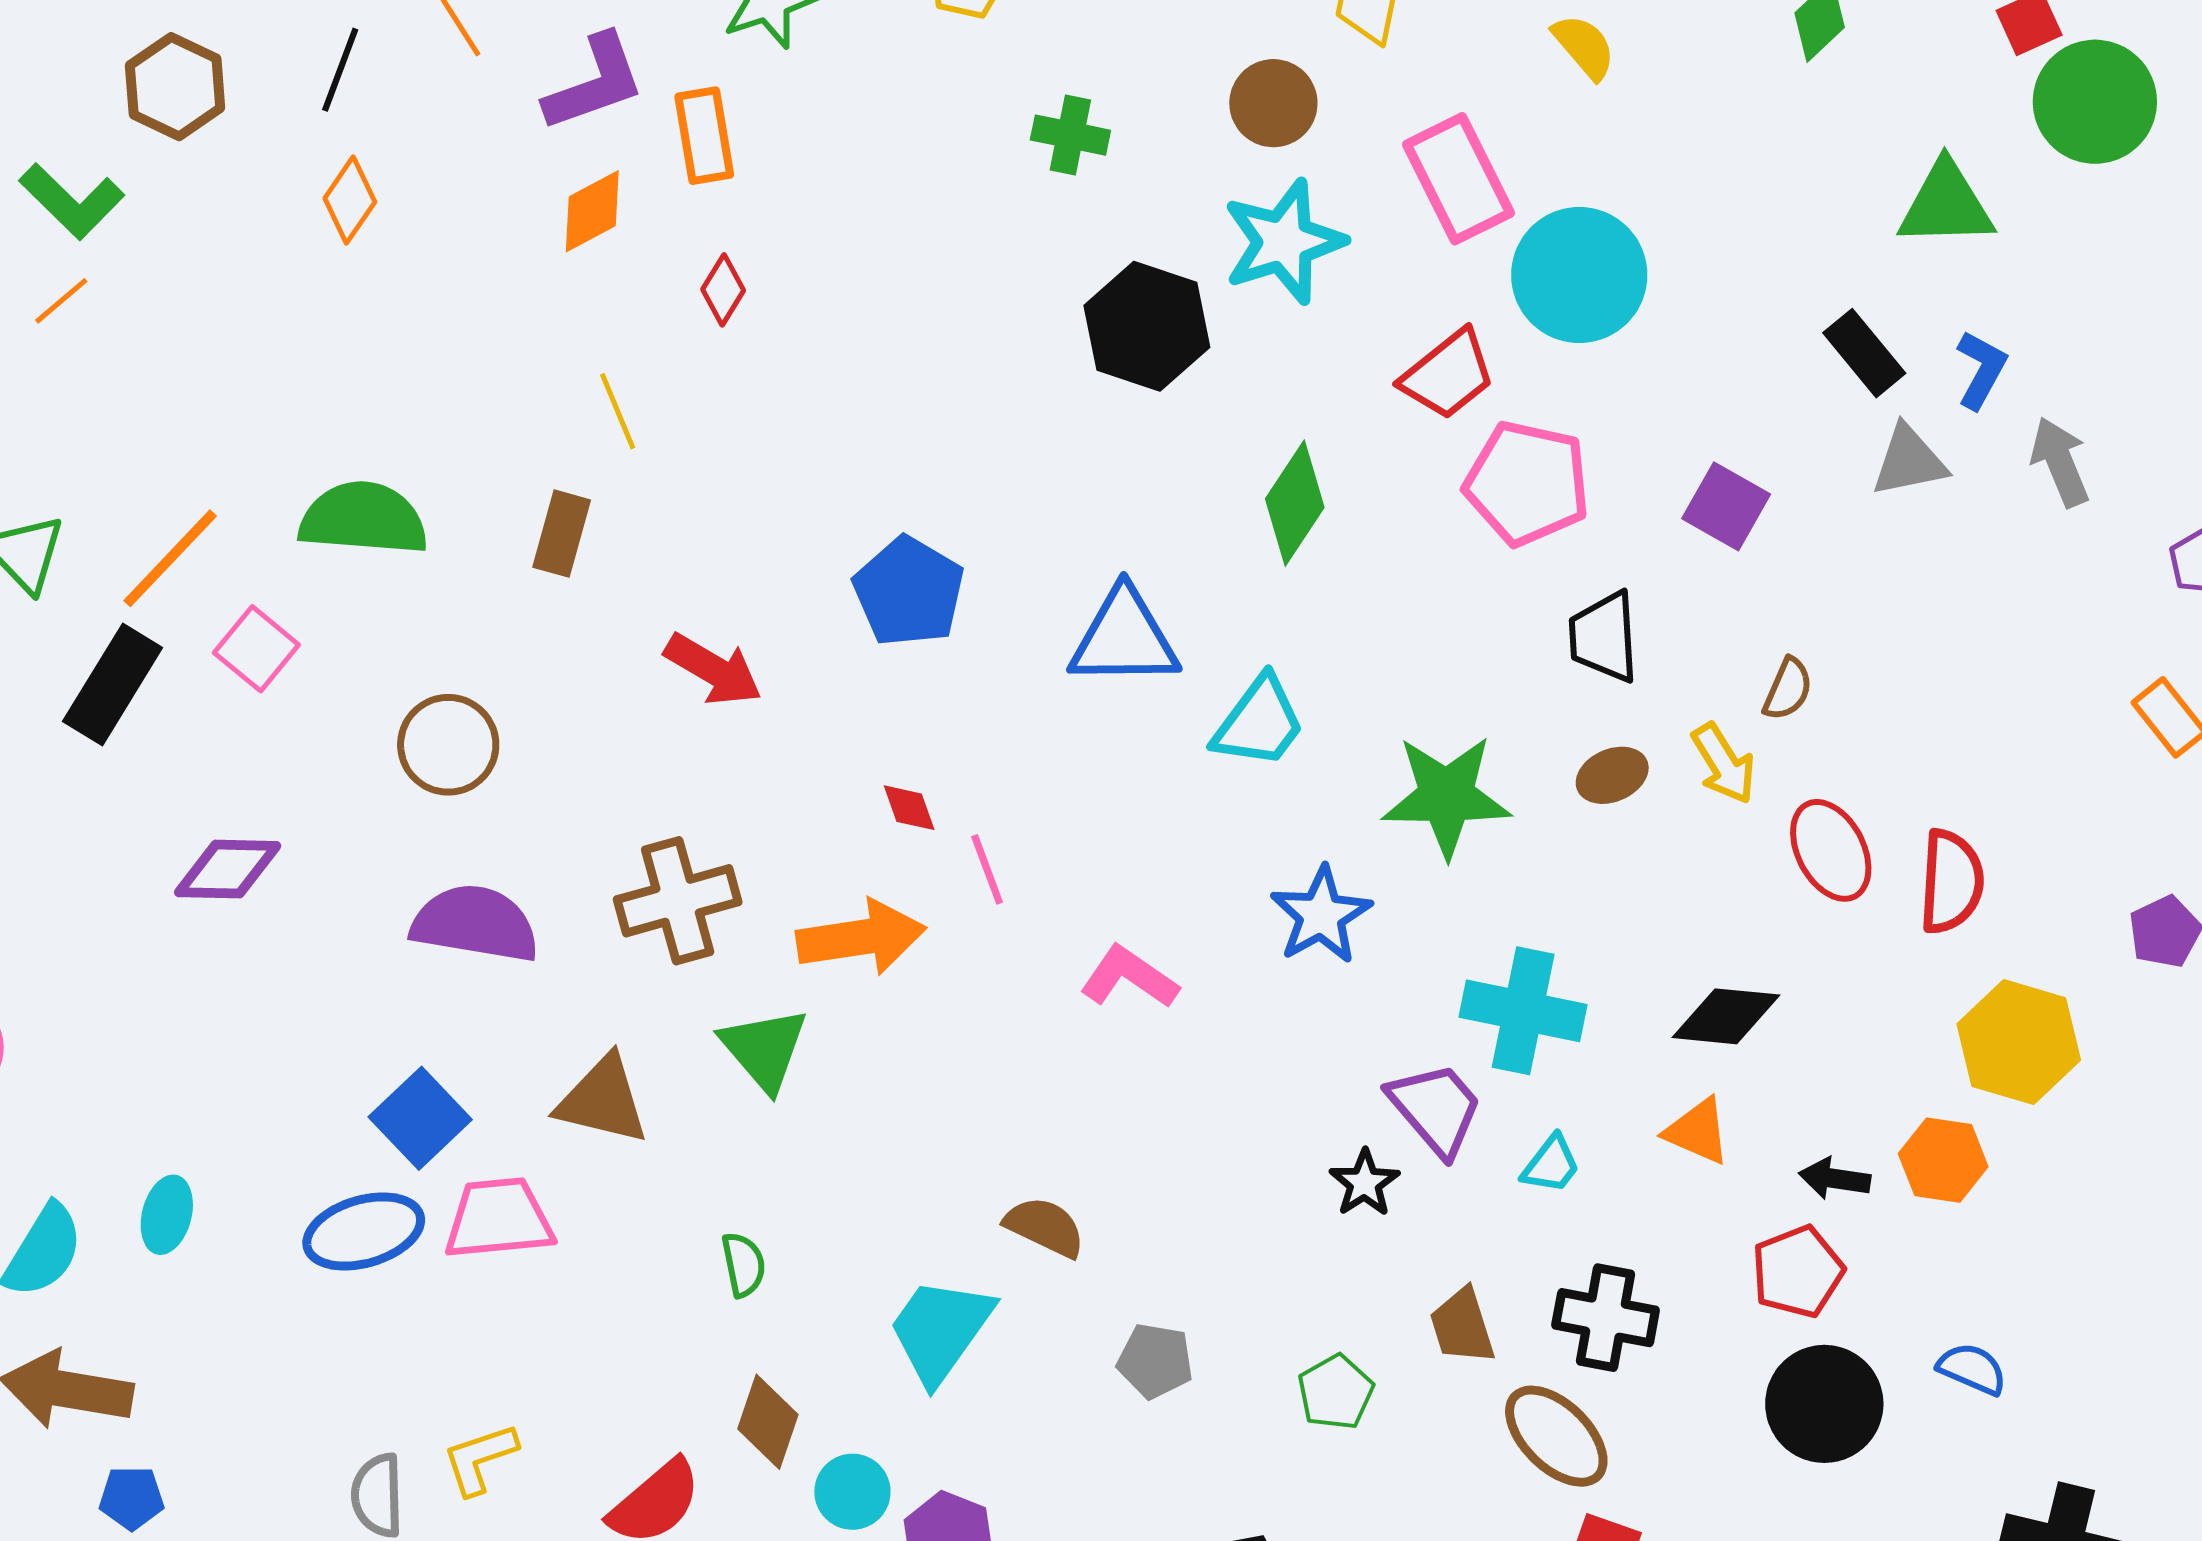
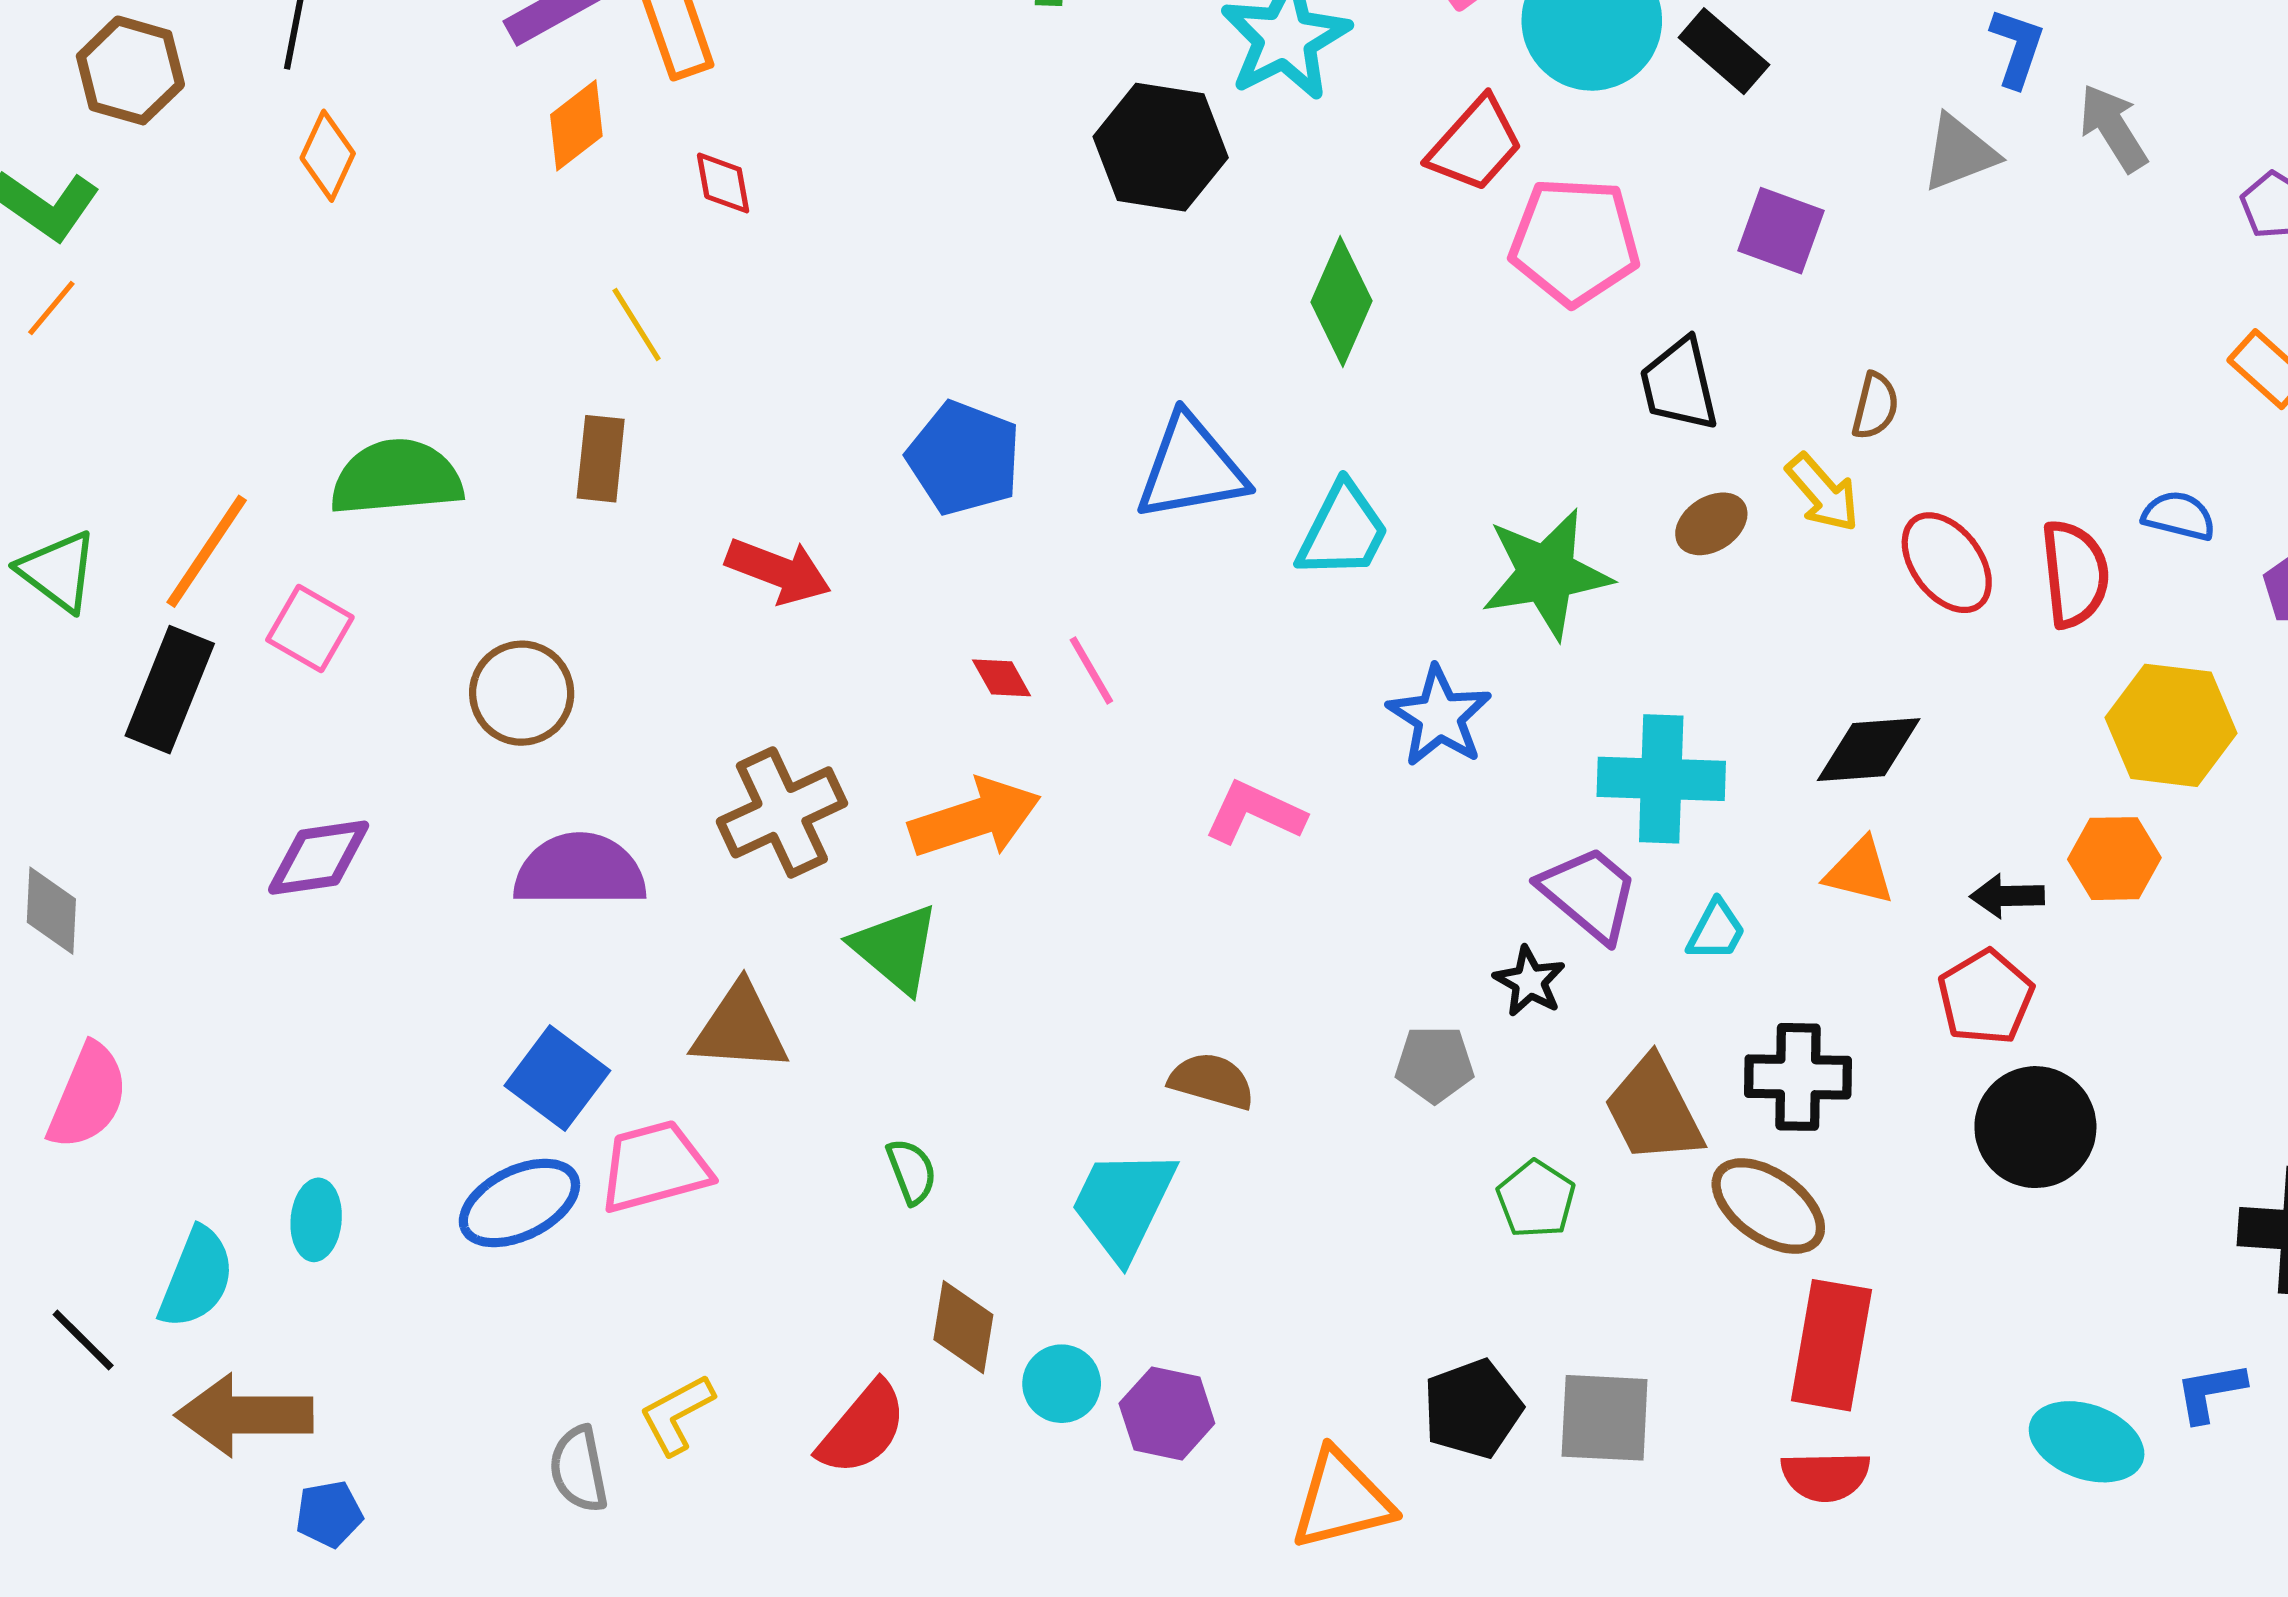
red diamond: (723, 290) -> (723, 183), turned -32
black rectangle: (1864, 353) -> (1724, 51), moved
pink line: (987, 869) -> (1091, 670), moved
brown trapezoid: (1462, 1326) -> (1654, 1110), size x1.4
gray pentagon: (1155, 1361) -> (1435, 1064), moved
blue semicircle: (1972, 1369) -> (2179, 516), moved

